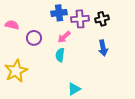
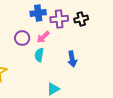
purple circle: (34, 38) -> (22, 38), moved
blue arrow: (103, 48) -> (72, 59), moved

